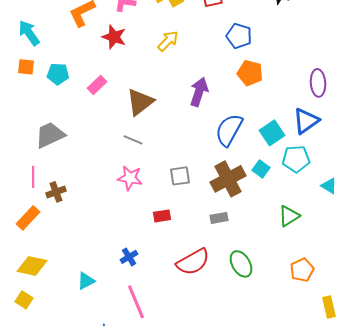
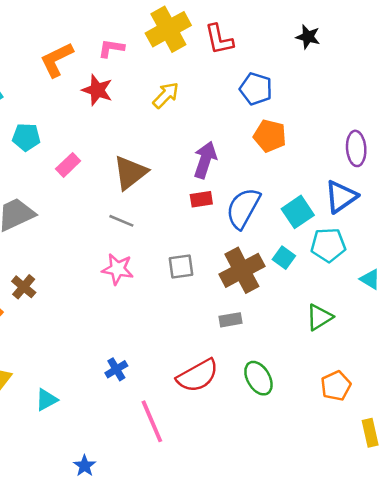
pink rectangle: (97, 85) -> (68, 165), moved
brown cross: (56, 192) -> (24, 287), turned -30
red rectangle: (162, 216) -> (201, 199), moved
cyan triangle: (86, 281) -> (47, 400), moved
pink line: (136, 302) -> (152, 421), moved

